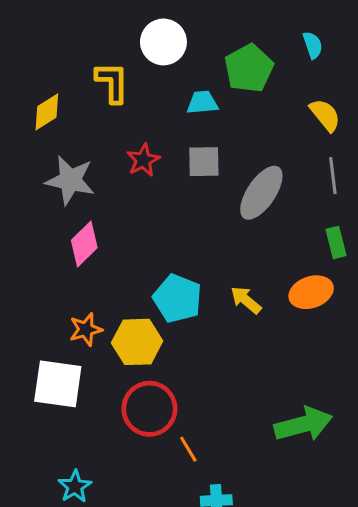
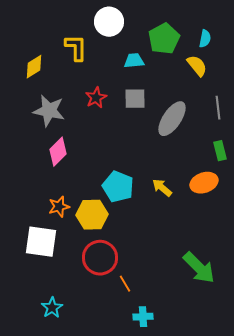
cyan semicircle: (313, 45) -> (205, 39), moved, turned 30
yellow semicircle: (325, 115) -> (197, 66), moved
green arrow: (303, 424) -> (199, 268), turned 60

